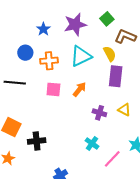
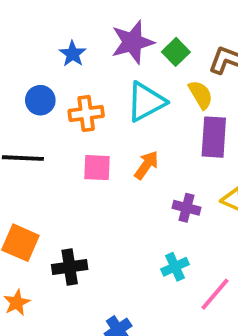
green square: (107, 19) -> (176, 52), moved
cyan cross: (92, 143) -> (175, 267), turned 32

